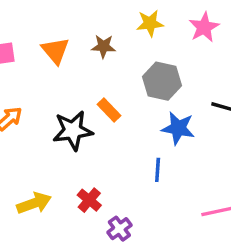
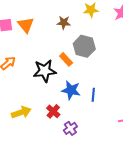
orange triangle: (55, 51) -> (26, 25), moved
gray hexagon: (162, 81) -> (84, 46), moved
blue star: (178, 128) -> (71, 90), moved

